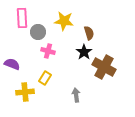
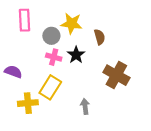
gray circle: (38, 32) -> (51, 36), moved
black star: (84, 52) -> (76, 55), moved
yellow rectangle: (45, 78) -> (50, 87), size x1.5

